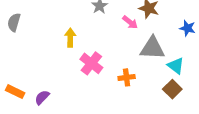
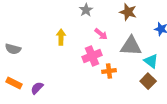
gray semicircle: (14, 22) -> (13, 49), moved, turned -91
pink arrow: (130, 22) -> (101, 34), moved
pink cross: (91, 63) -> (92, 56), moved, turned 30

